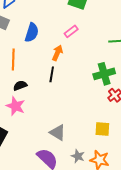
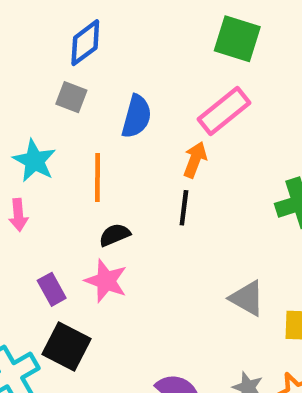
pink rectangle: (71, 31) -> (224, 111), size x1.6
gray triangle: (58, 132) -> (247, 298), moved

